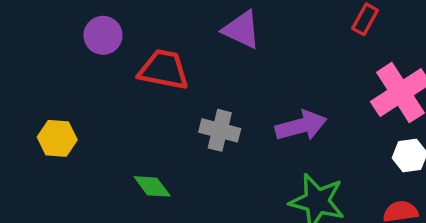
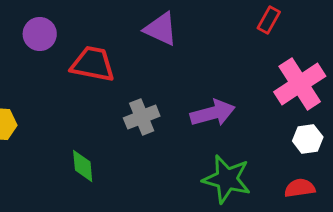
gray cross: (220, 130) -> (142, 117), turned -36
green diamond: (152, 186) -> (83, 166), turned 32

